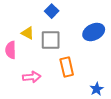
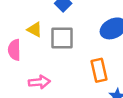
orange rectangle: (67, 67) -> (99, 70), moved

